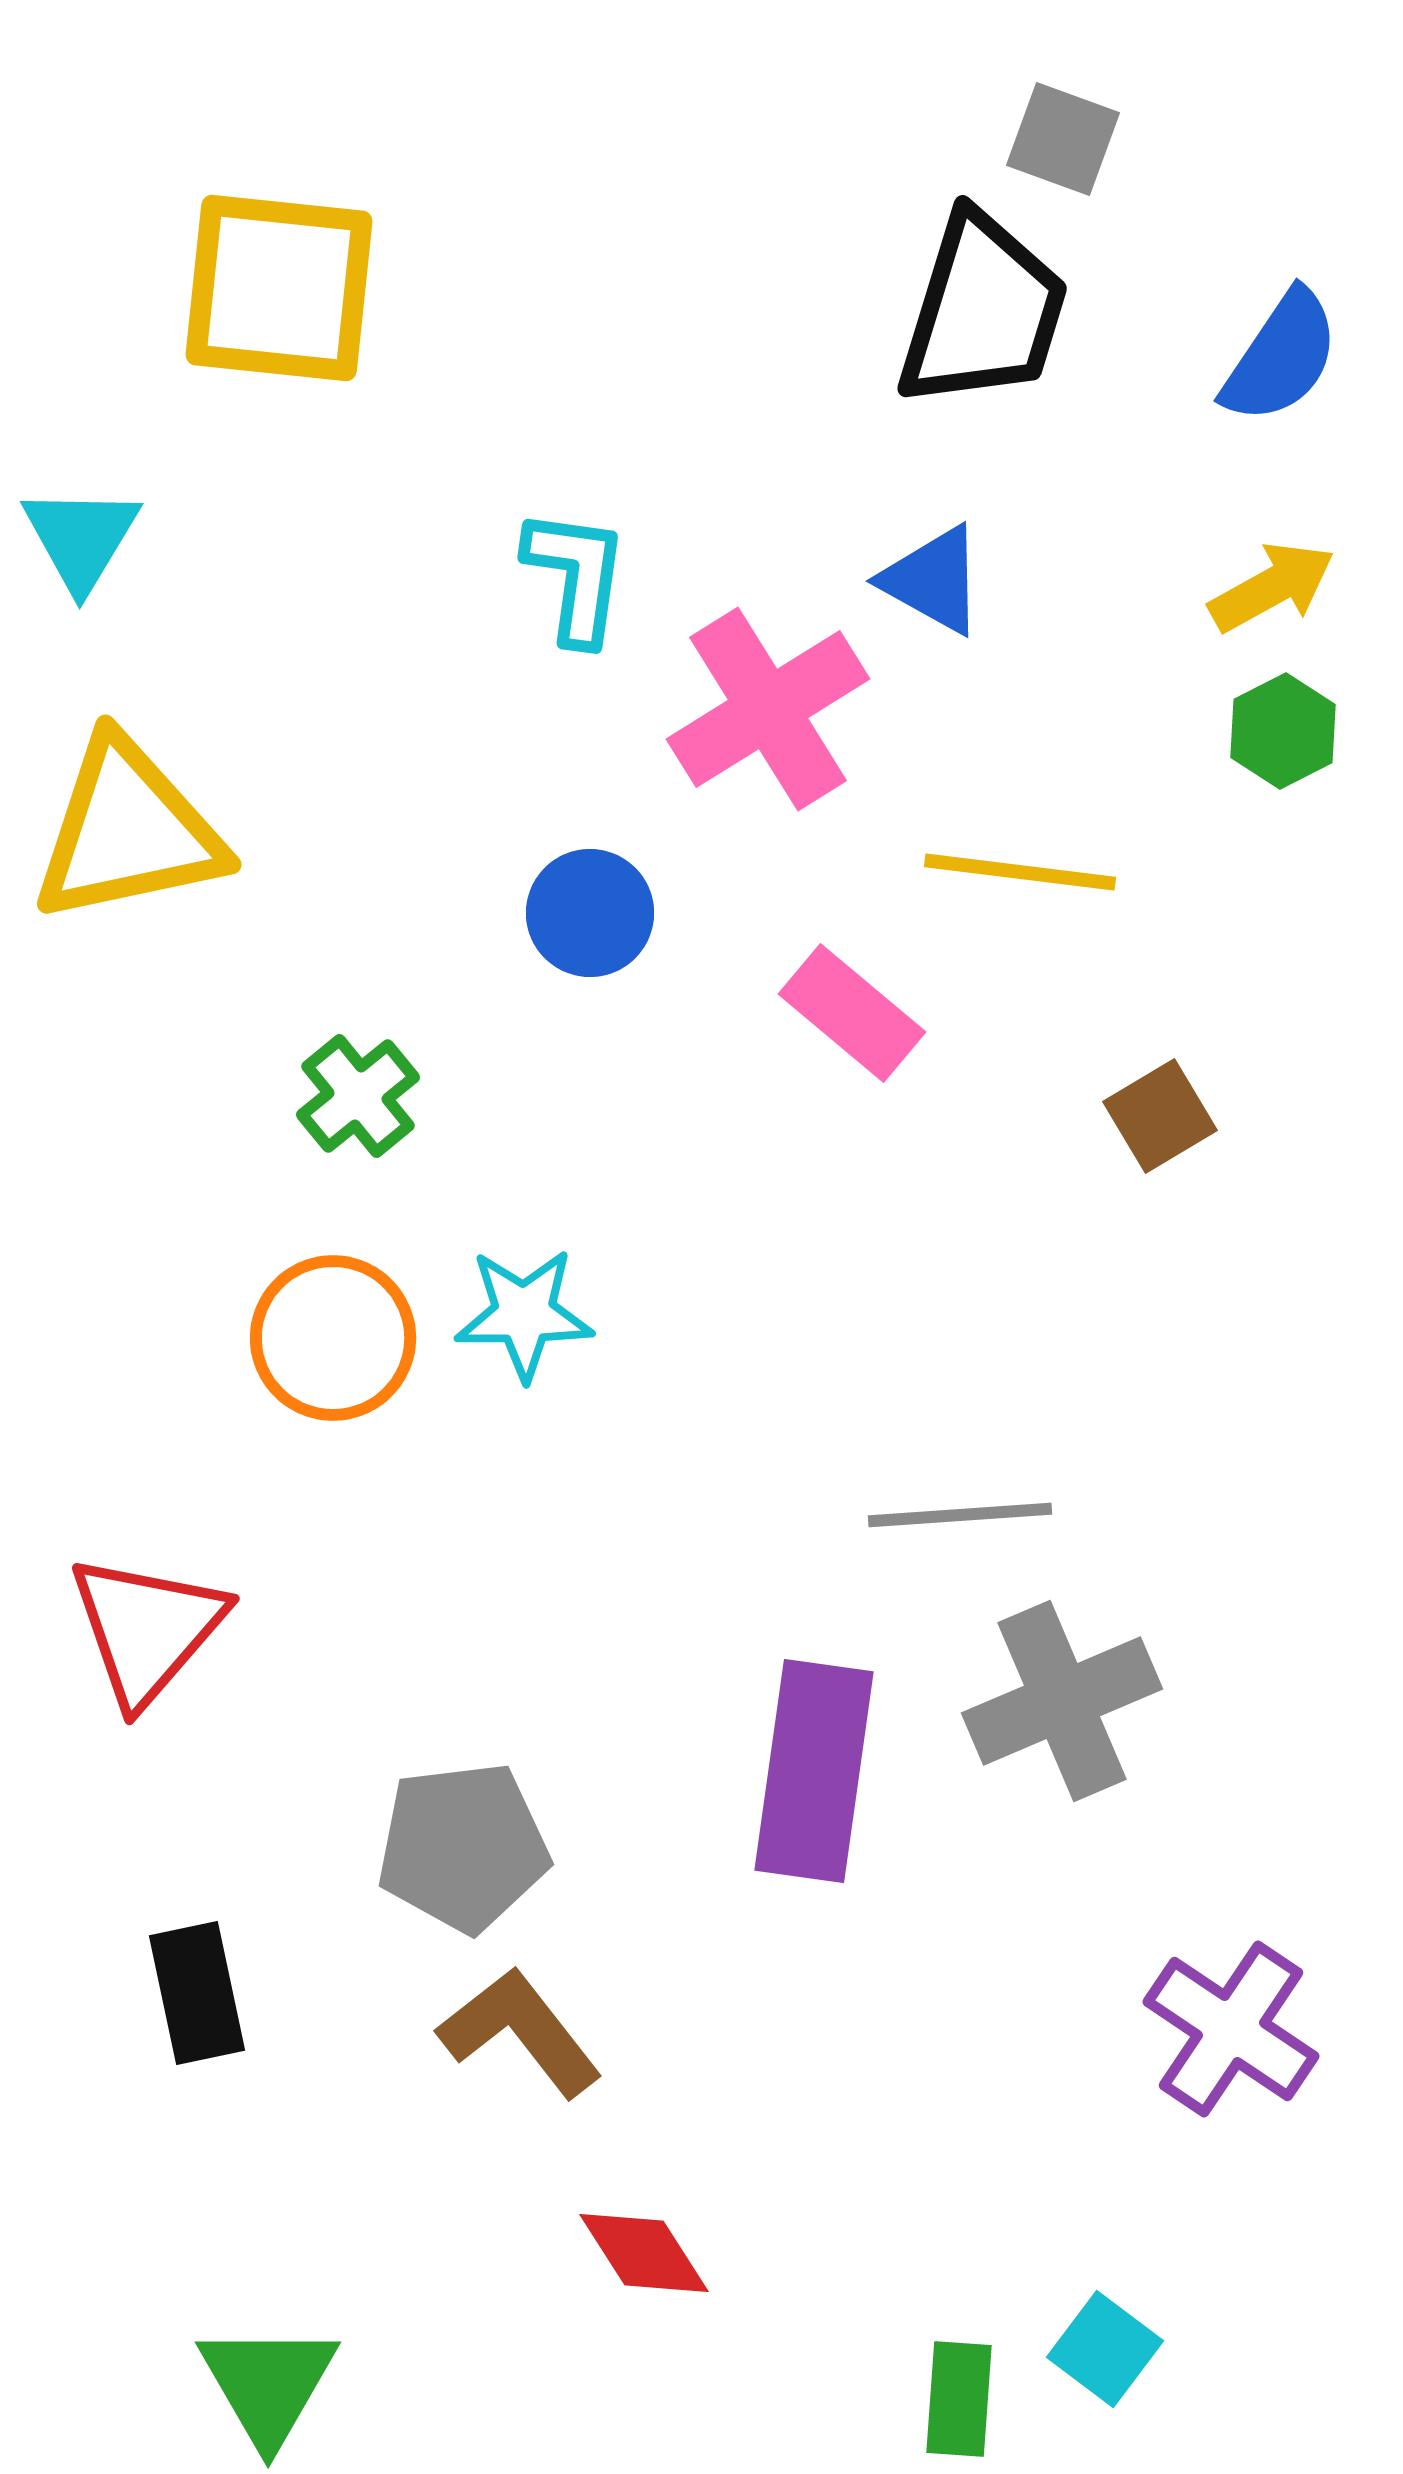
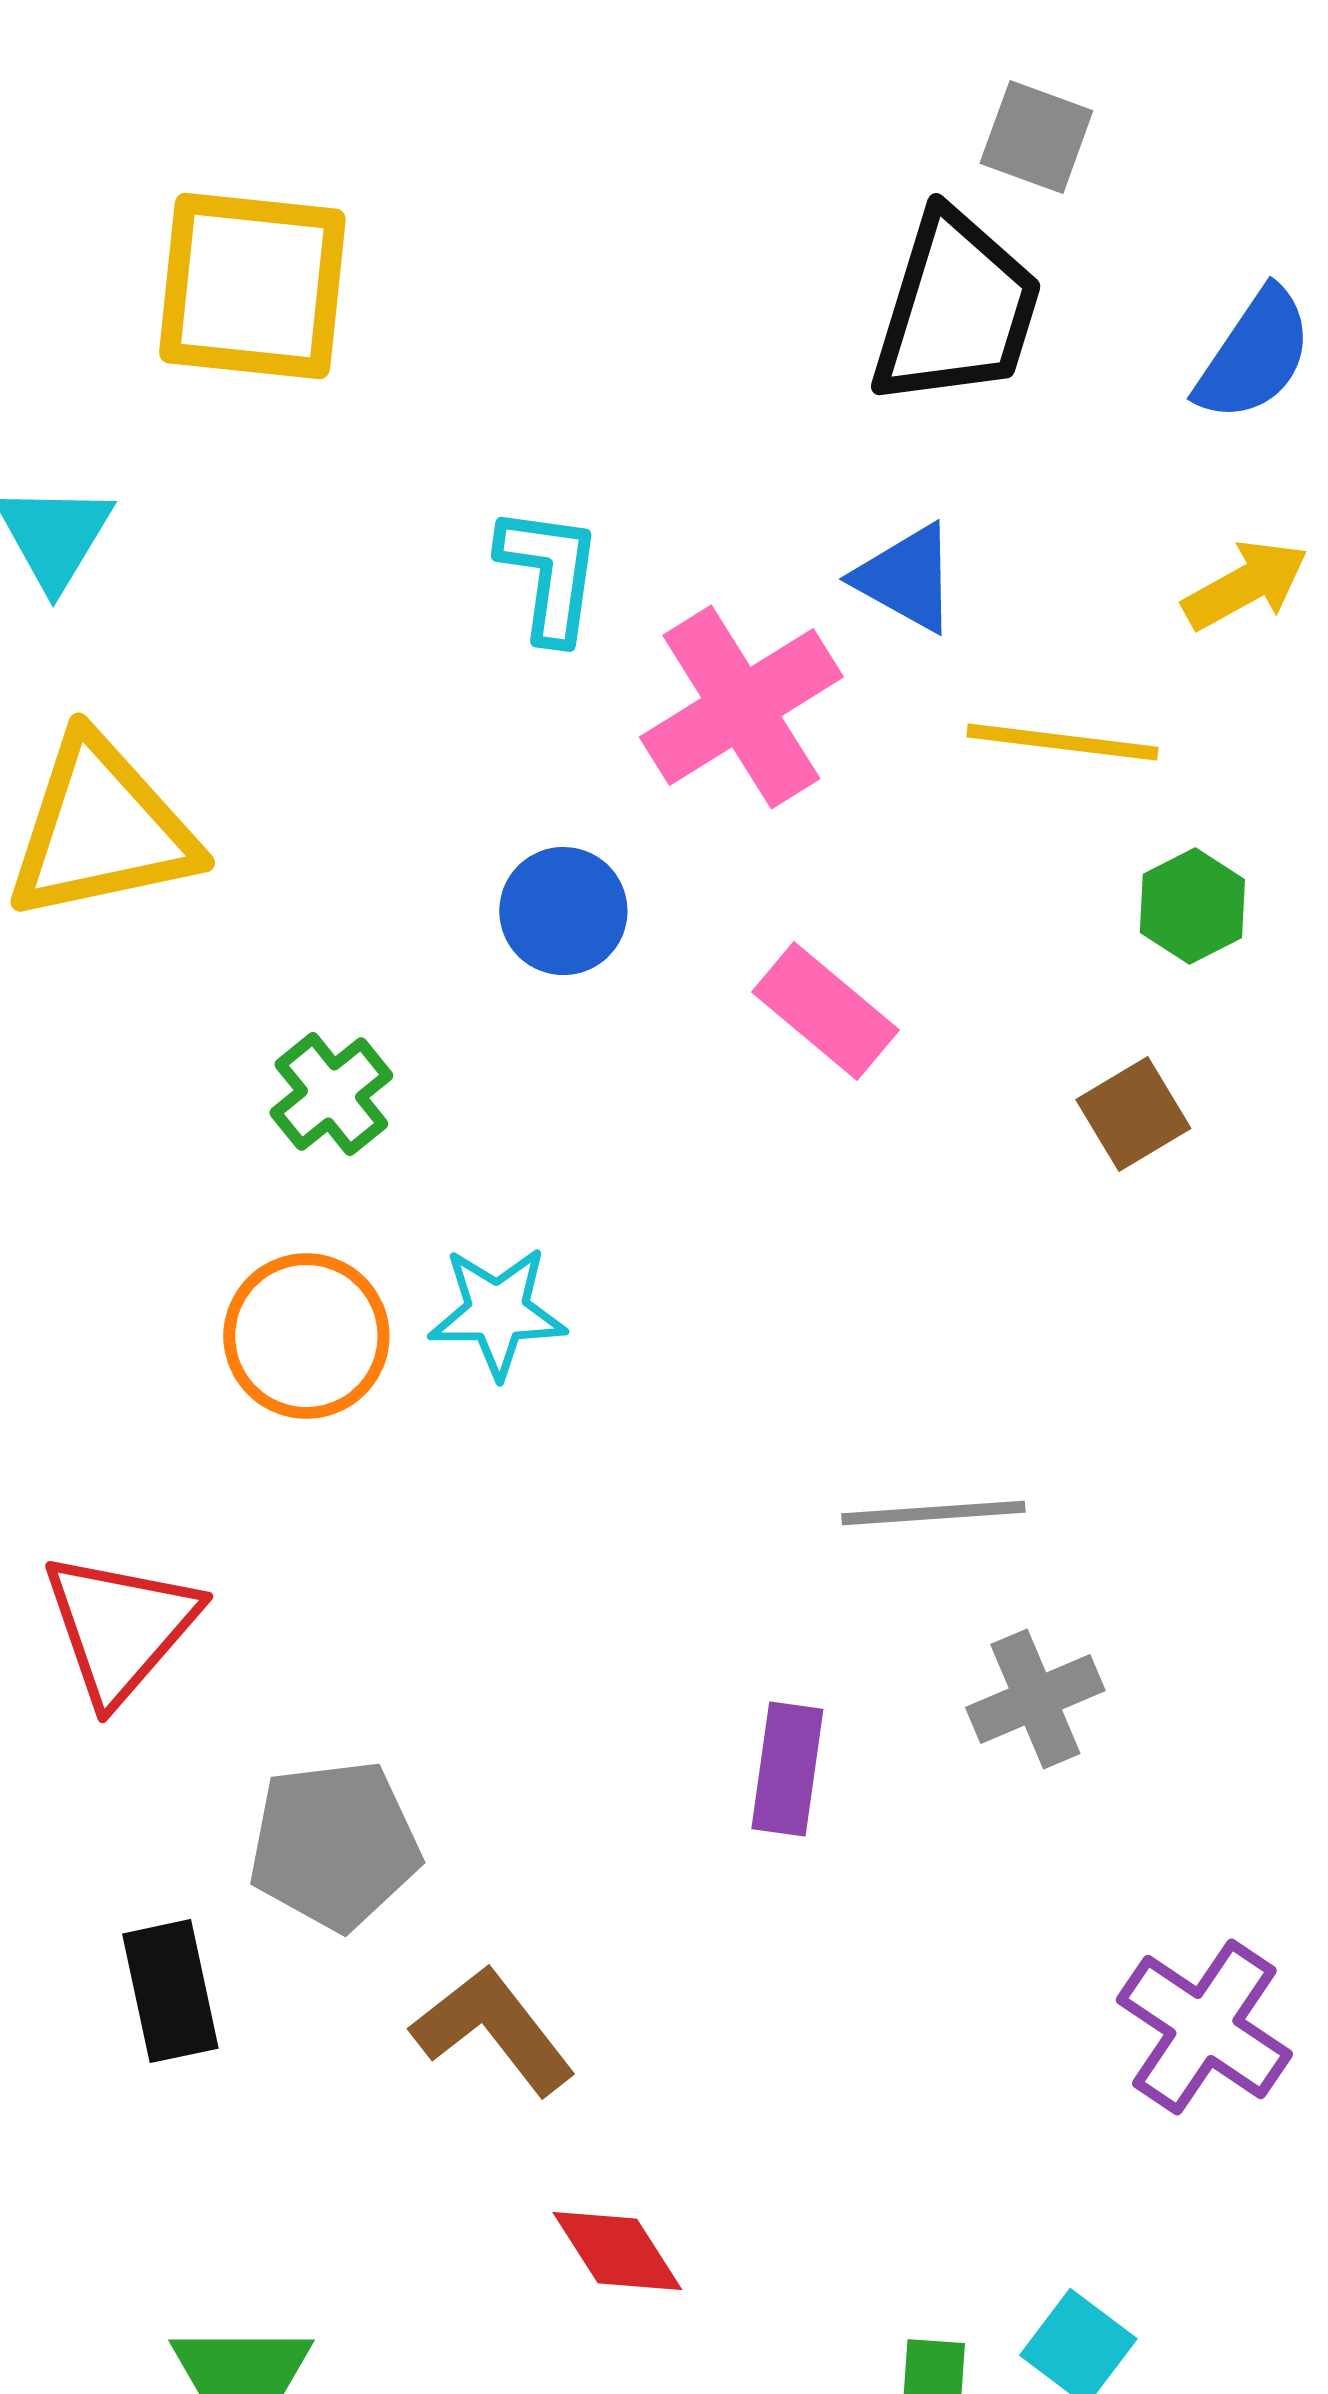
green hexagon: (1283, 731) -> (1192, 906), moved
yellow line: (1020, 872) -> (1062, 742), moved
gray cross: (1062, 1701) -> (1035, 1699), size x0.7
purple rectangle: (814, 1771) -> (787, 1769), size x0.6
gray pentagon: (463, 1847) -> (334, 1845), moved

